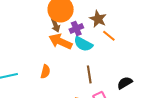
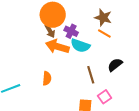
brown star: (98, 19) -> (103, 18), moved
purple cross: (76, 29) -> (71, 31), turned -32
black semicircle: (125, 83) -> (115, 65), moved

